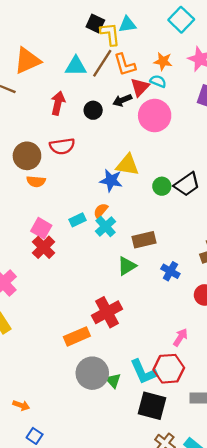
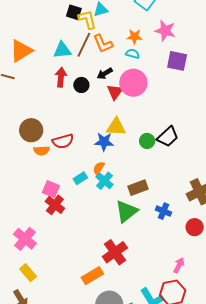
red triangle: (140, 87) -> (115, 92), moved
red arrow: (58, 103) -> (61, 77), moved
red semicircle: (62, 146) -> (63, 141), moved
green triangle: (127, 266) -> (126, 211), size x1.4

